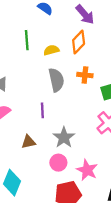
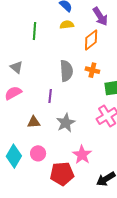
green line: (27, 40) -> (34, 31), moved
yellow semicircle: (51, 50) -> (67, 25), moved
pink circle: (58, 163) -> (38, 153), moved

